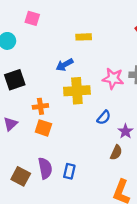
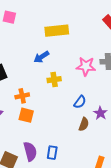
yellow rectangle: (84, 37) -> (57, 31), size x1.6
yellow cross: (77, 91) -> (54, 80), size x0.6
brown semicircle: (116, 152) -> (84, 124), moved

